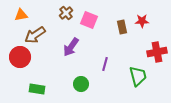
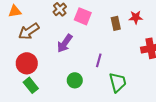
red circle: (20, 57) -> (27, 63), moved
green trapezoid: (138, 76) -> (118, 82), moved
green rectangle: (37, 89) -> (31, 85), turned 42

